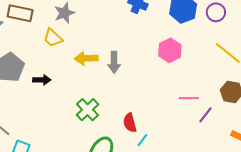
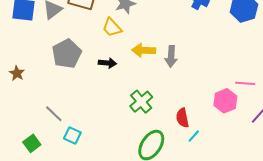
pink hexagon: (170, 50) -> (225, 101), moved
black arrow: (42, 80) -> (107, 63), moved
pink line: (189, 98) -> (245, 83), moved

